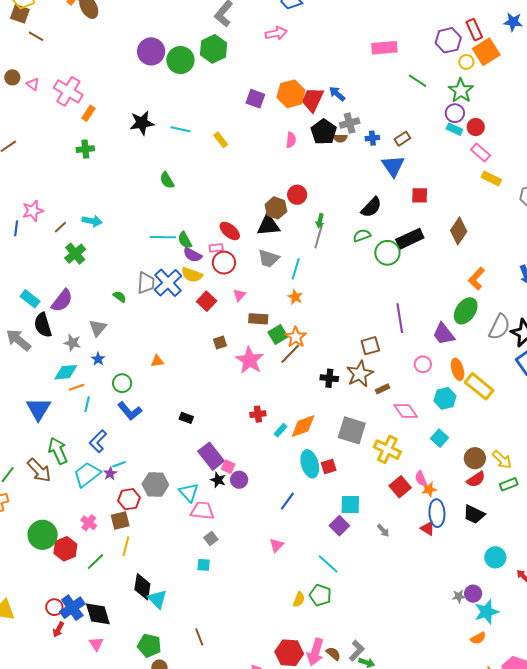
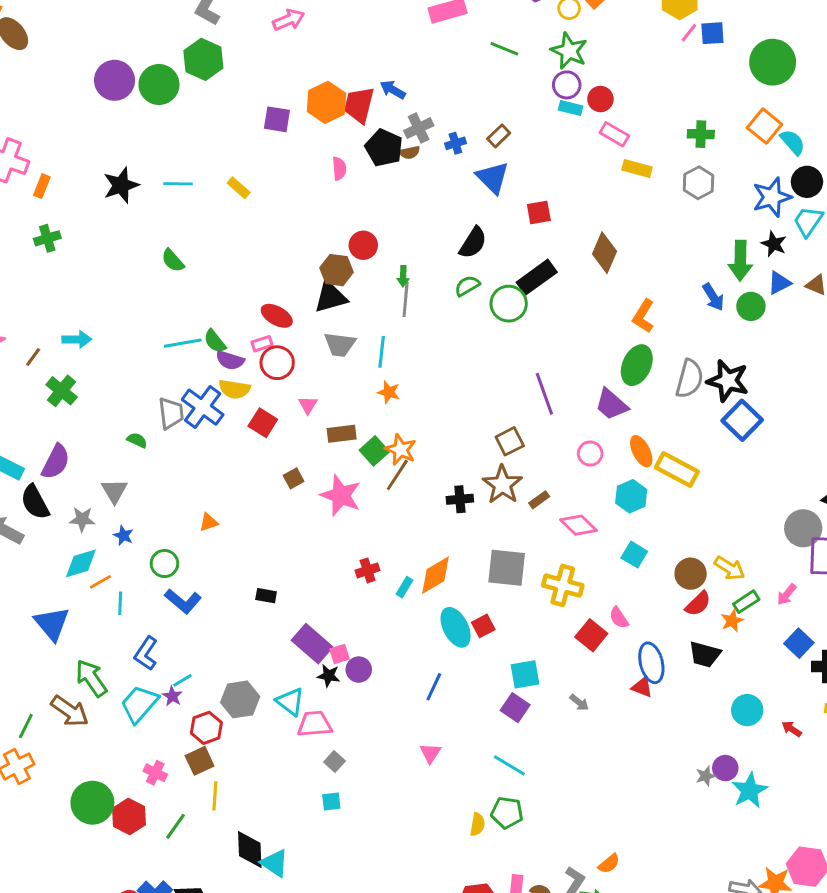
pink square: (228, 467) -> (340, 654), turned -32
orange star: (429, 489) -> (732, 621), moved
orange semicircle: (478, 638) -> (609, 864), moved

